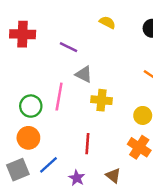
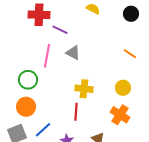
red cross: (23, 34) -> (39, 15), moved
pink line: (59, 97) -> (47, 56), moved
yellow cross: (101, 100) -> (84, 89), moved

